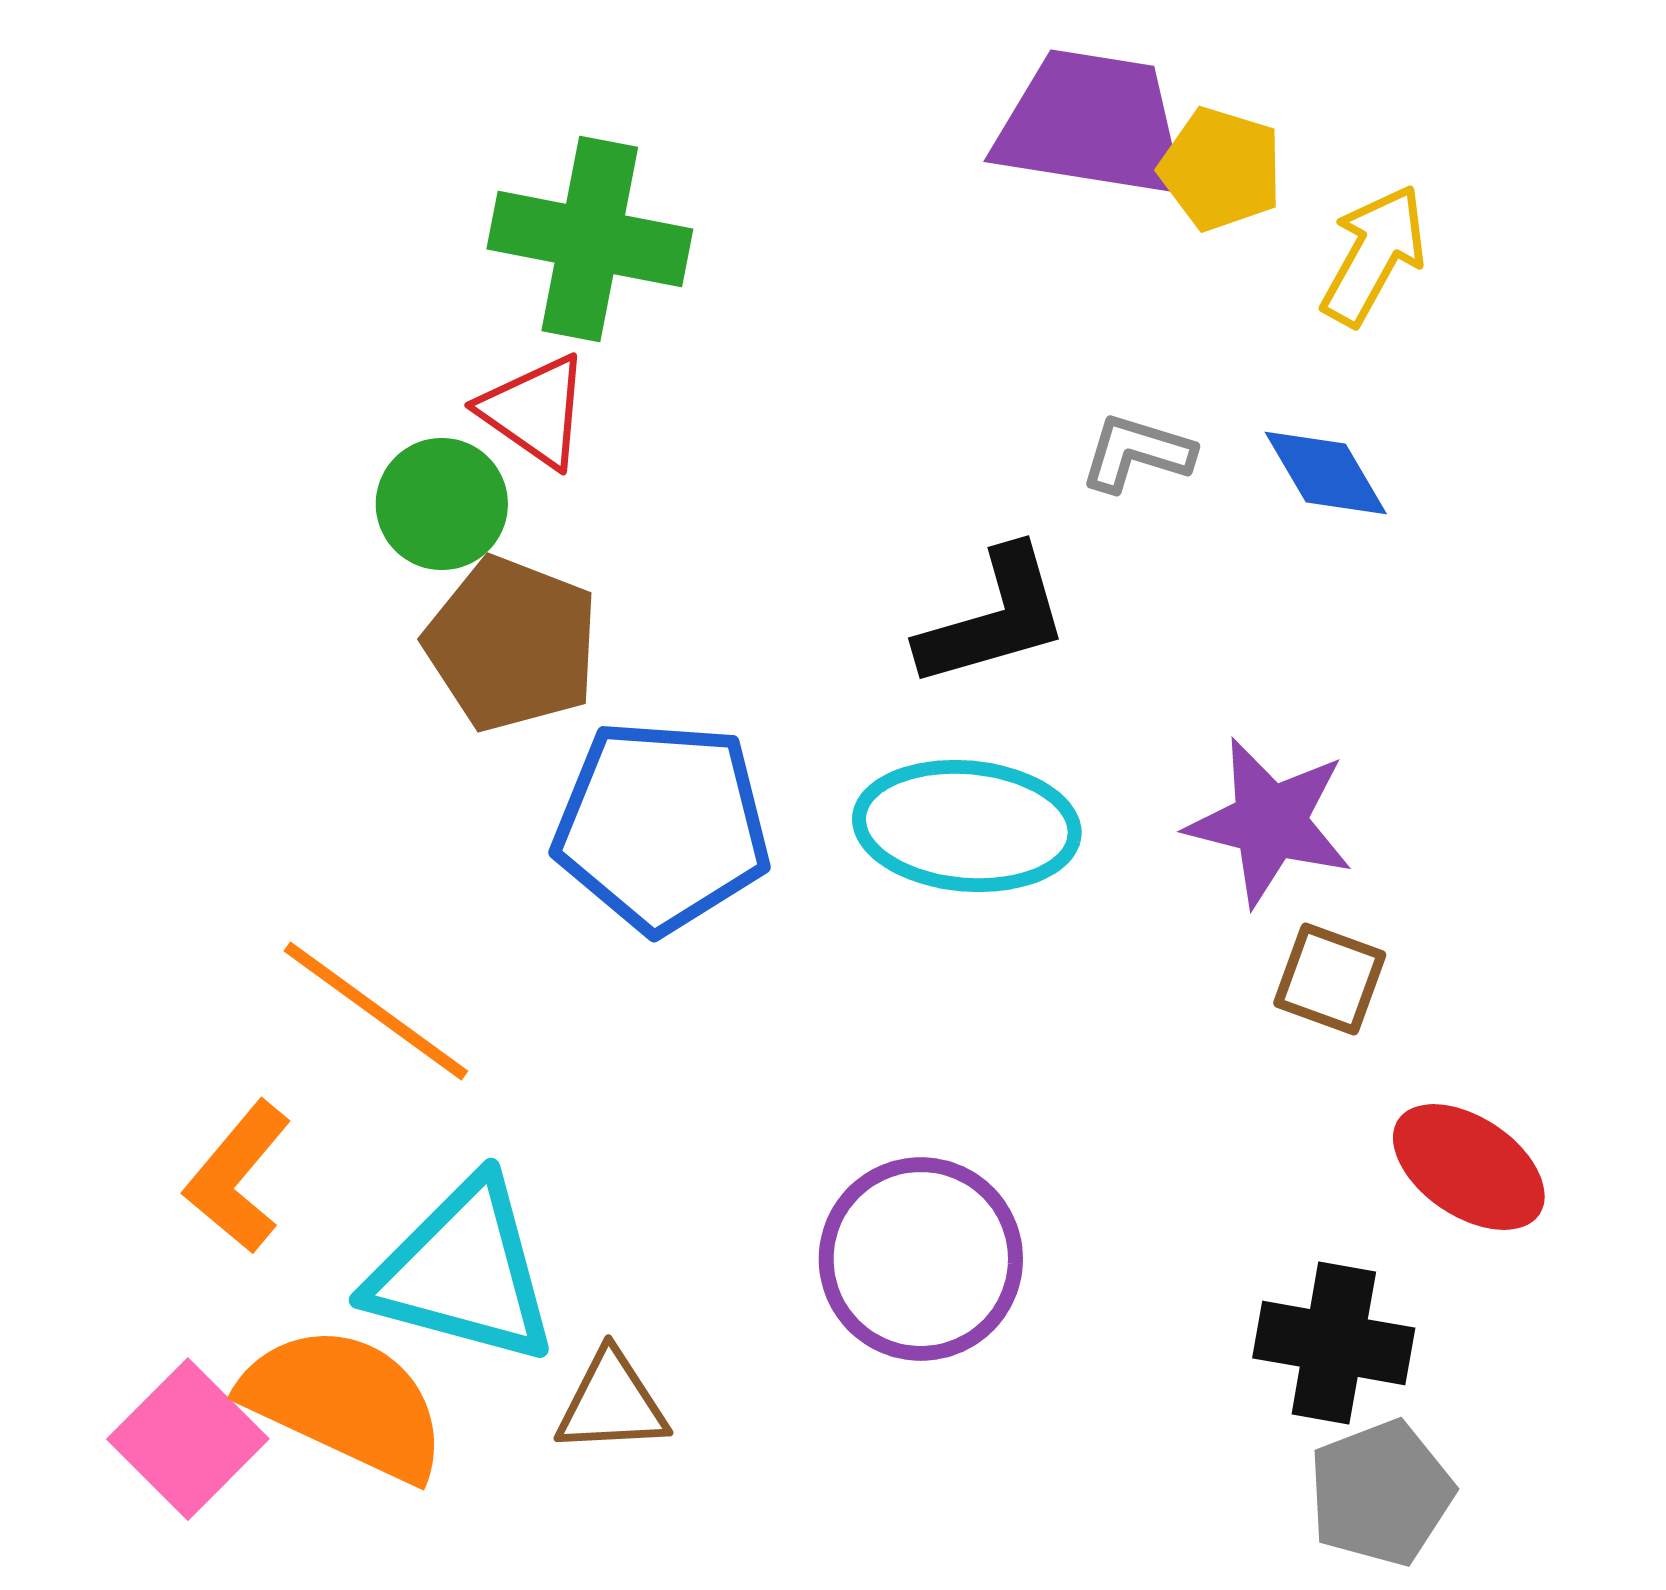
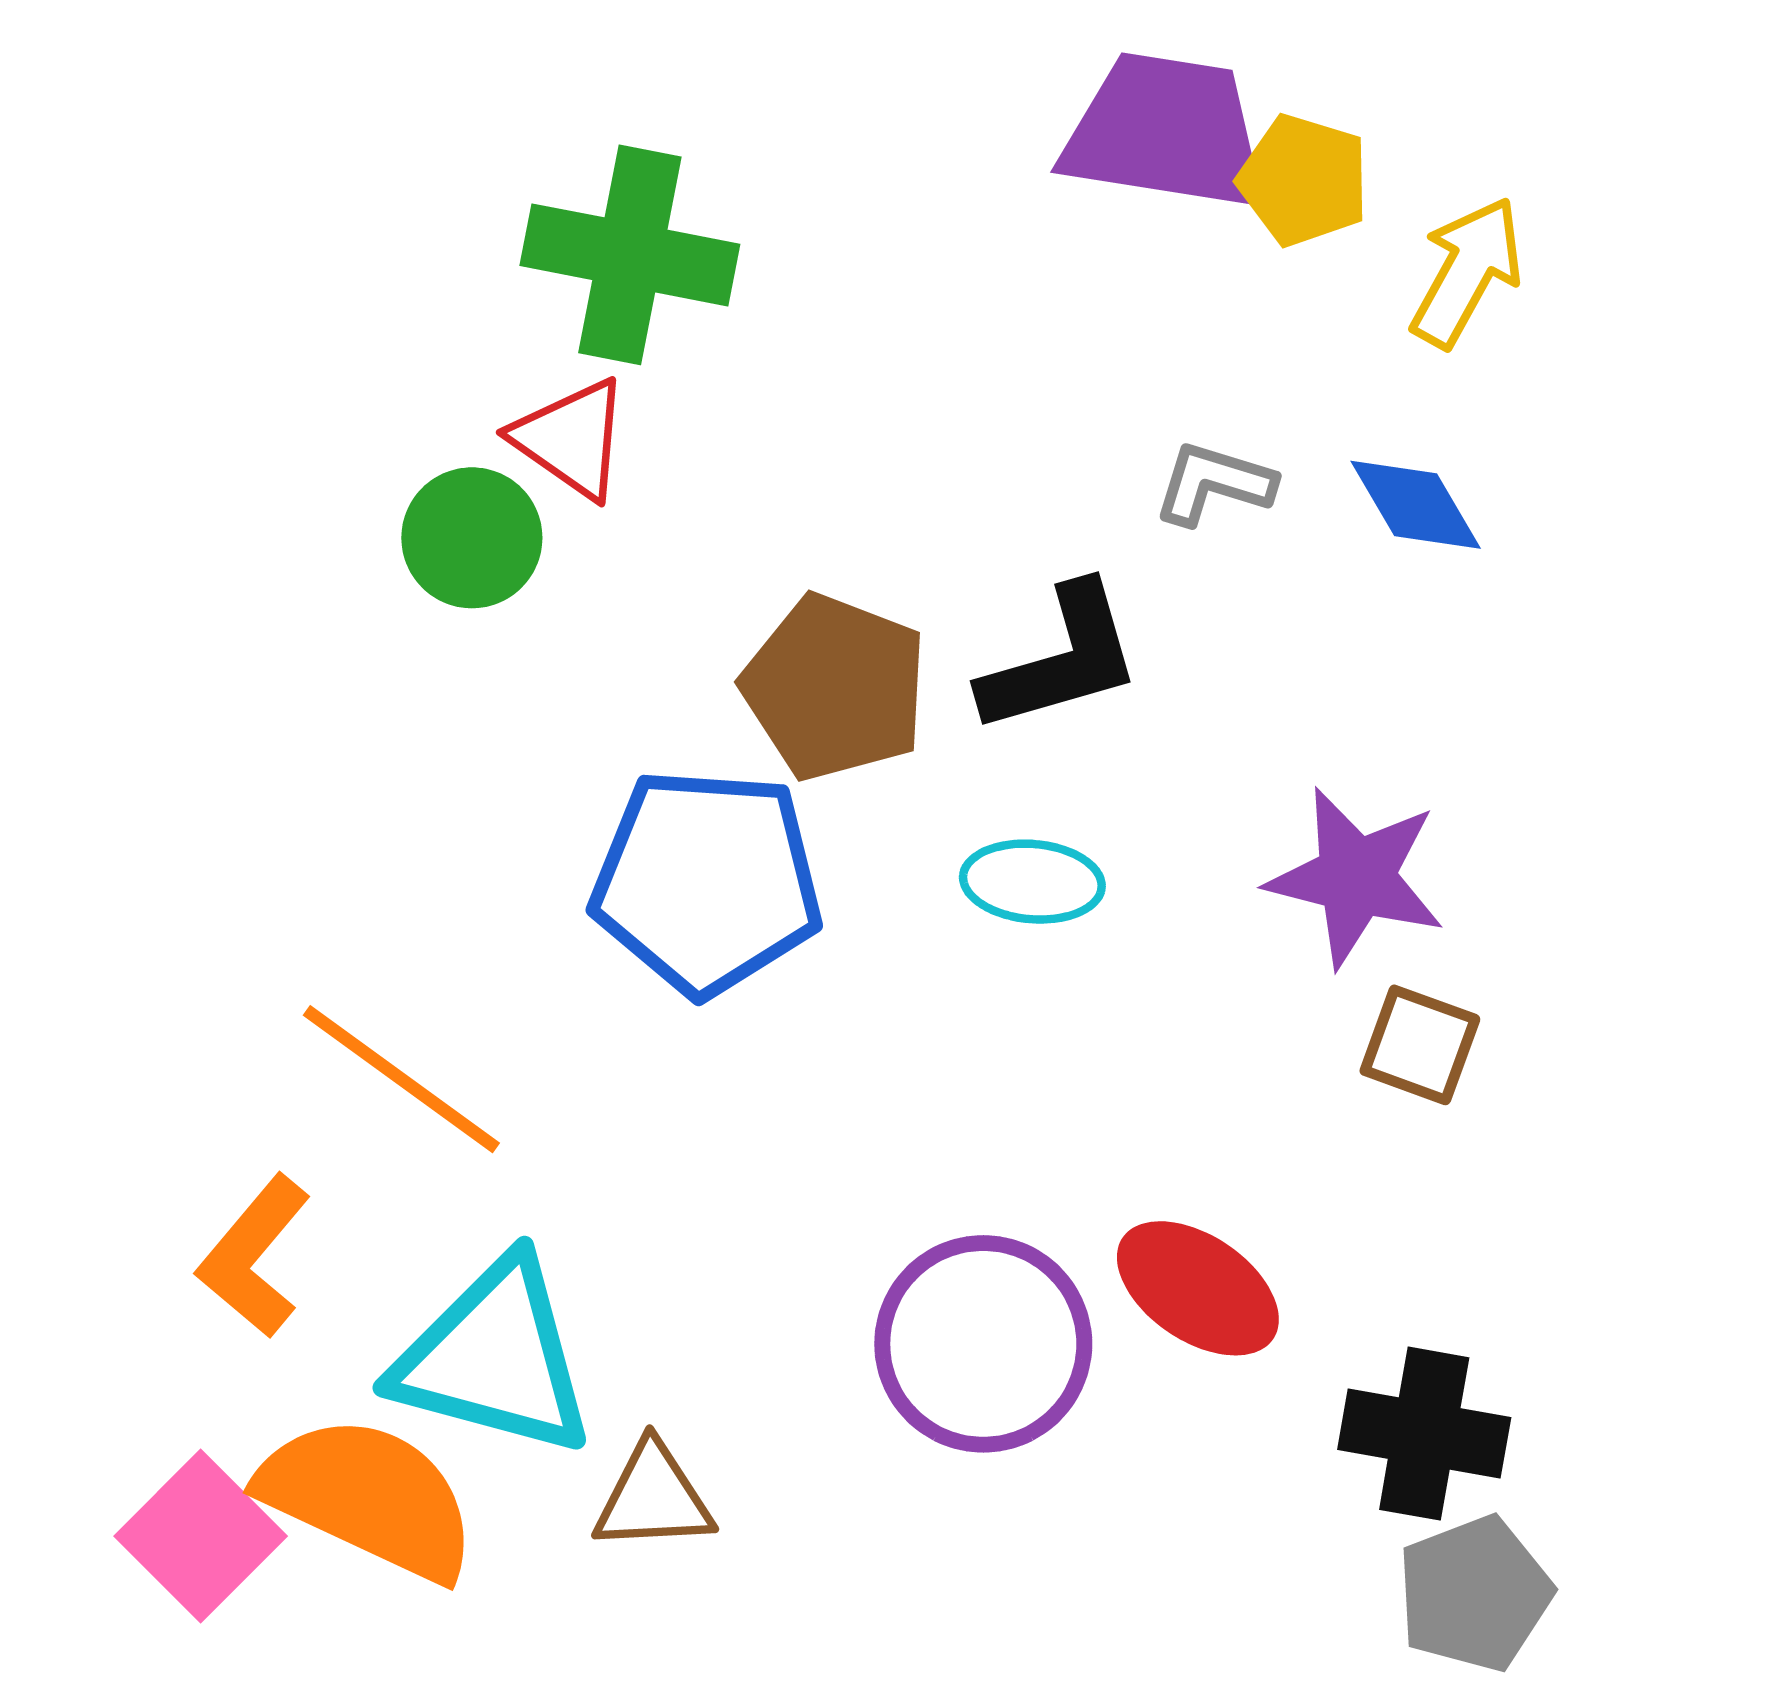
brown pentagon: (512, 644) -> (835, 687), moved
cyan ellipse: (967, 826) -> (1032, 882), size x0.6
red ellipse: (1469, 1167) -> (1198, 1288), moved

